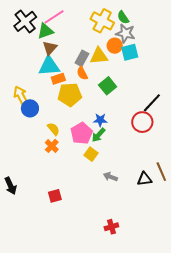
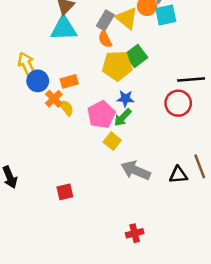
yellow triangle: (99, 56) -> (127, 18), turned 42
orange rectangle: (58, 79) -> (69, 81), moved
yellow pentagon: (70, 95) -> (117, 66), moved
black line: (152, 103) -> (191, 80), turned 40
orange cross: (52, 146) -> (54, 99), moved
gray arrow: (110, 177) -> (136, 170), size x1.6

